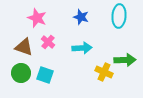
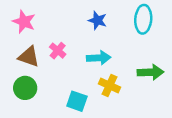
pink star: (37, 18) -> (24, 22), moved
yellow cross: (104, 72) -> (109, 86), moved
cyan square: (45, 75) -> (77, 101), moved

